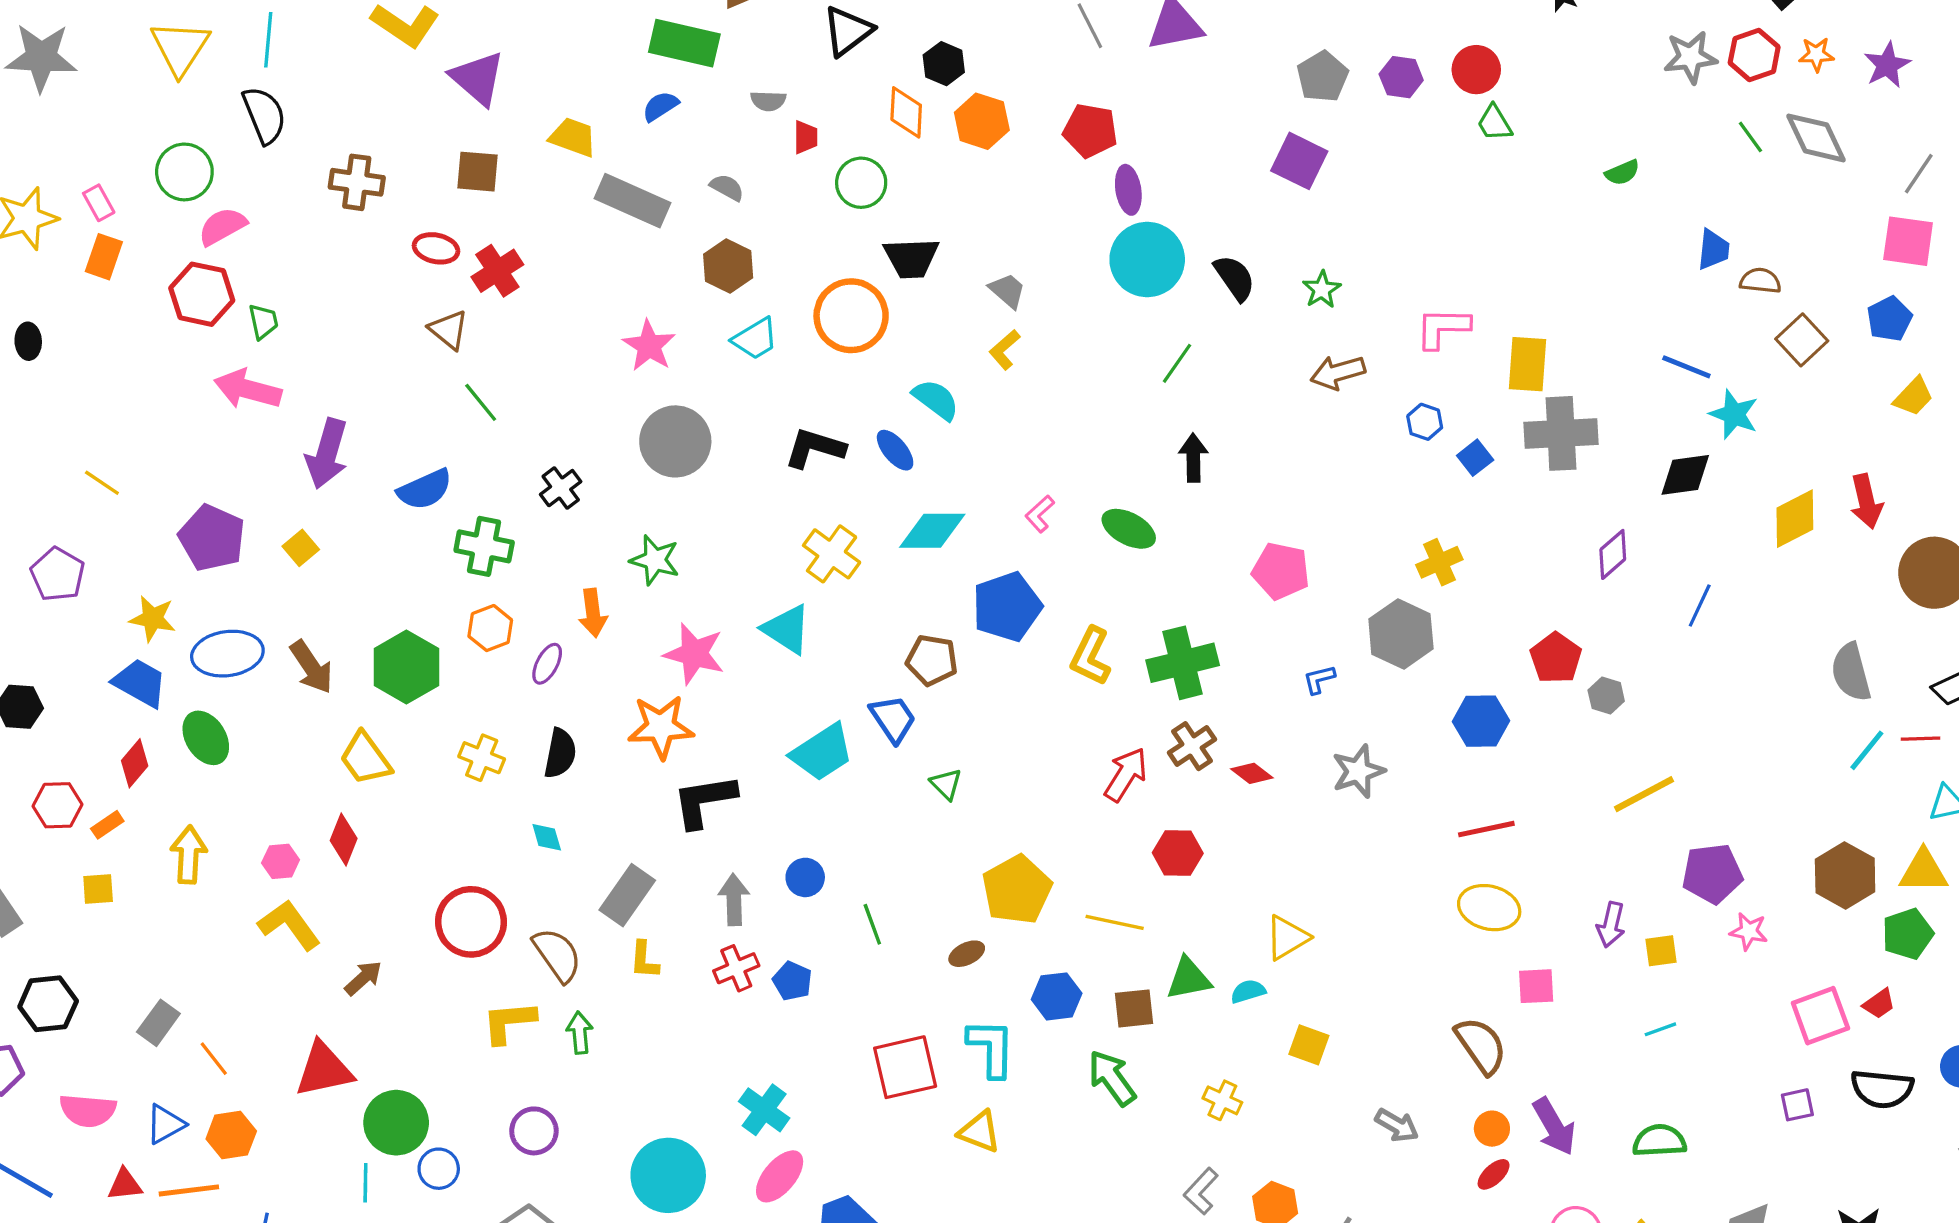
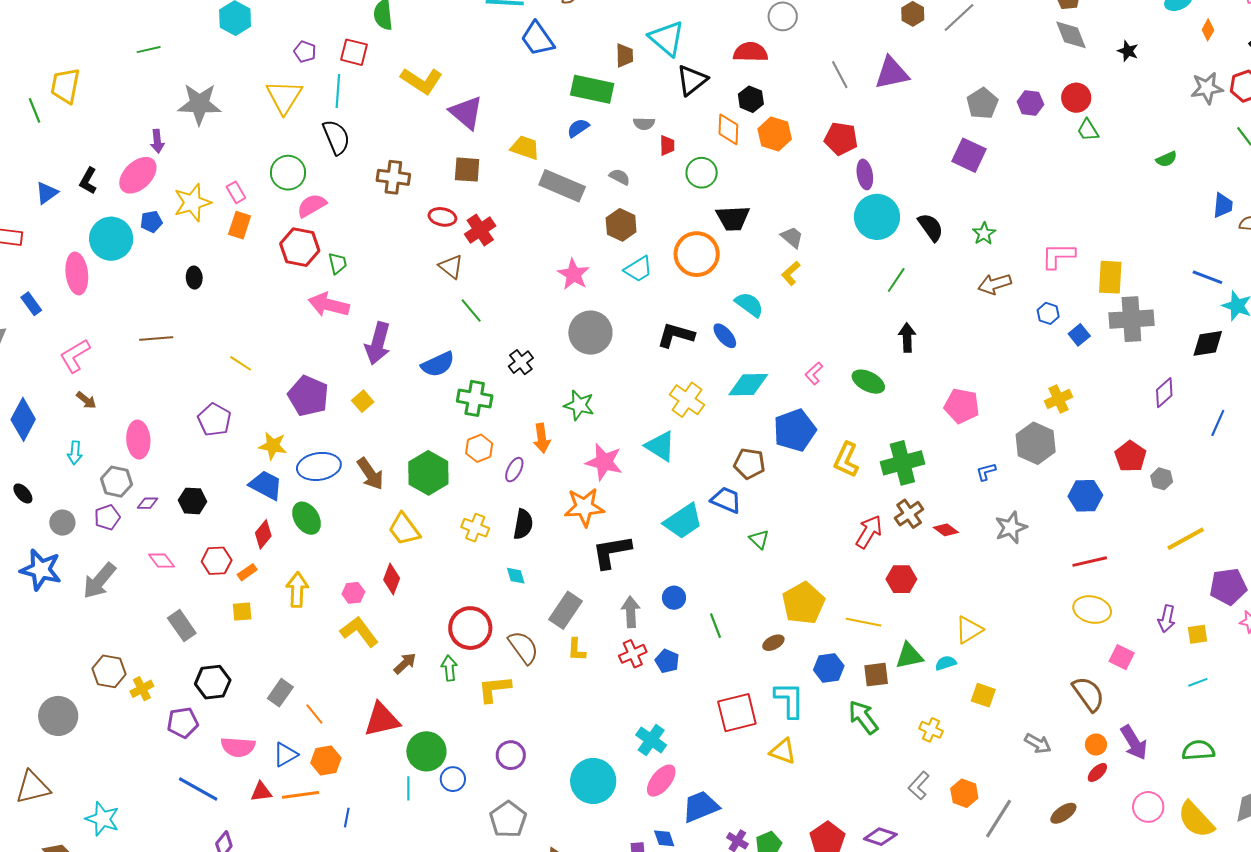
blue trapezoid: (893, 719) -> (726, 500), turned -32
pink square: (1536, 986) -> (1122, 657), turned 30
green arrow: (580, 1033) -> (449, 668), moved

